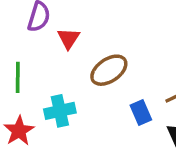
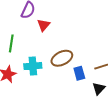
brown ellipse: (109, 70) -> (62, 58), moved

